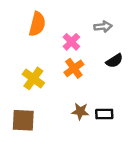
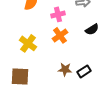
pink cross: (71, 42) -> (58, 14), turned 32
black rectangle: (104, 114) -> (84, 71), turned -32

